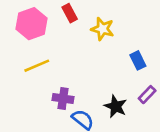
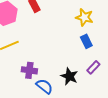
yellow star: (102, 29) -> (84, 17), moved

